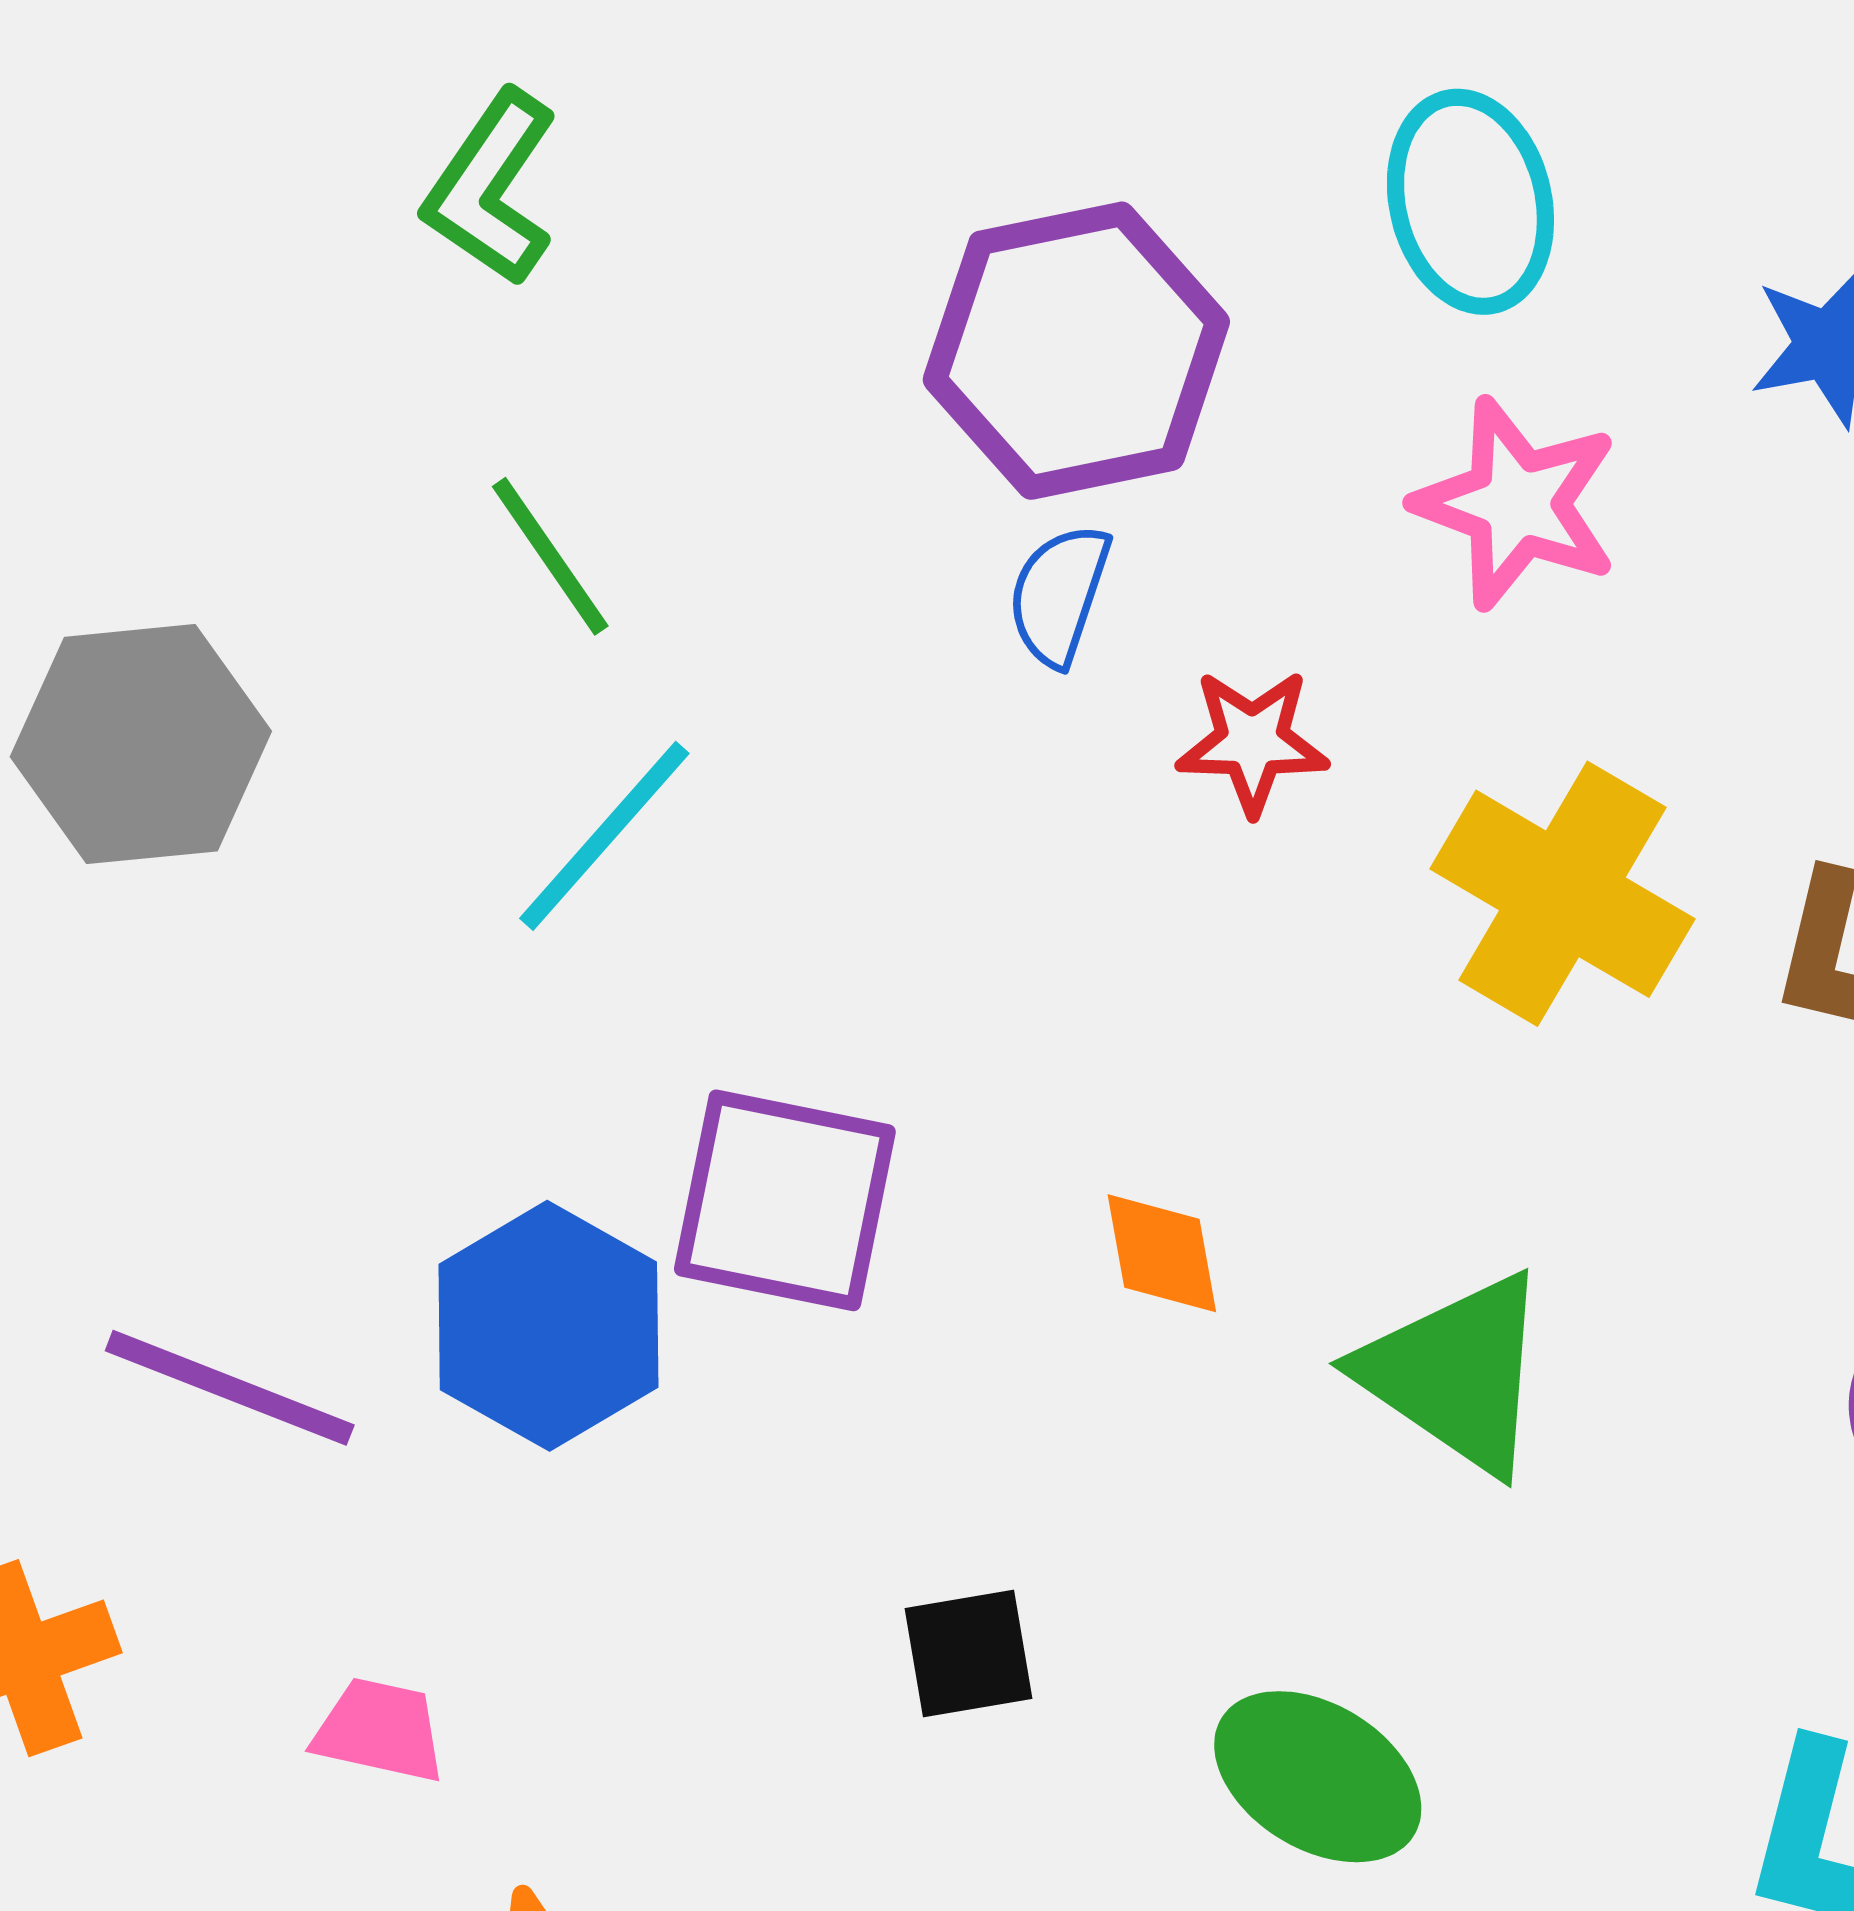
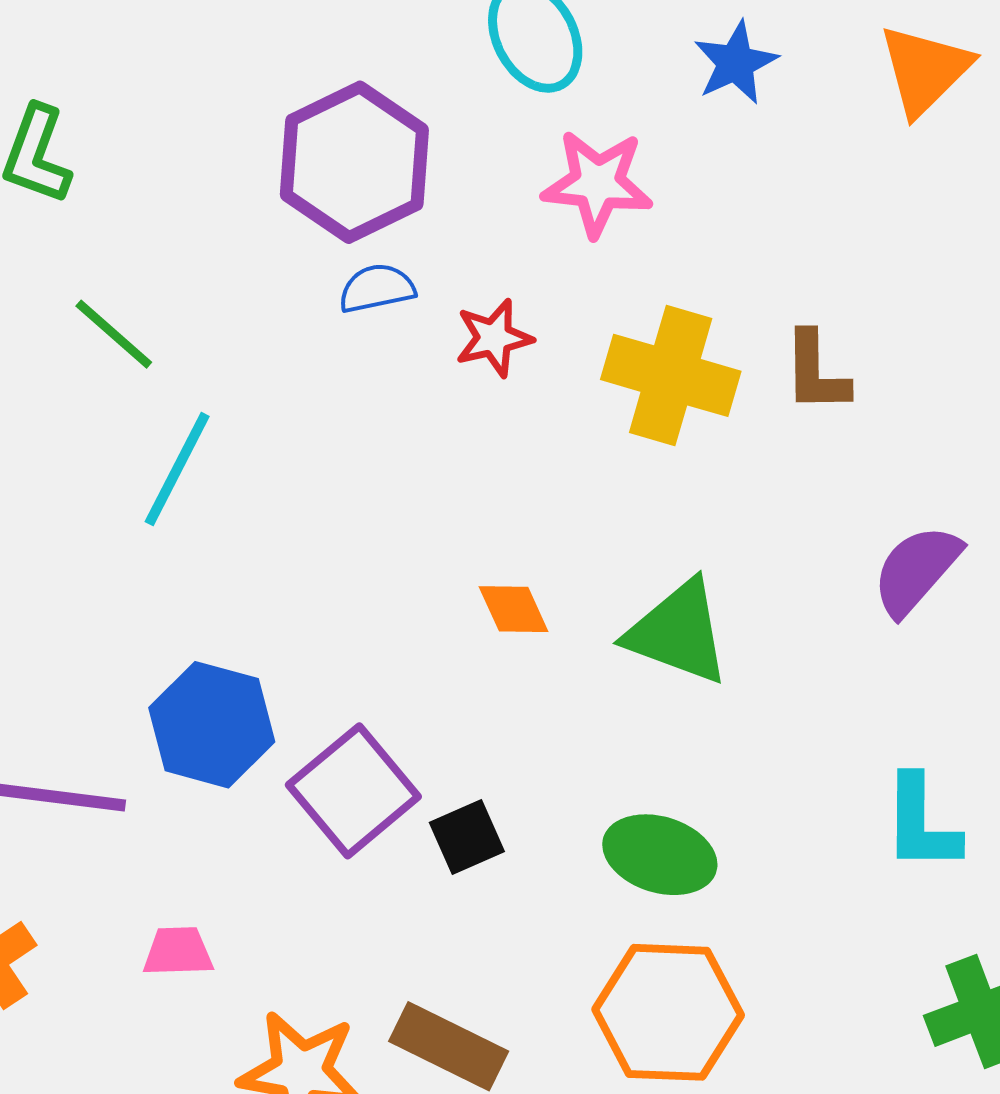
blue semicircle: (1059, 595) -> (377, 288), turned 74
purple square: (785, 1200) -> (353, 791), moved, turned -37

